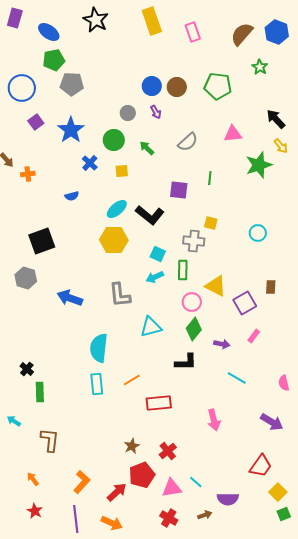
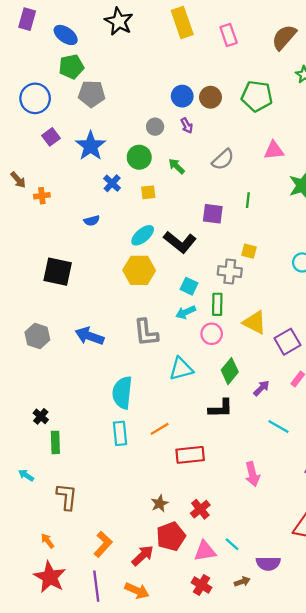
black square: (42, 241) -> (58, 272), turned 32
gray hexagon: (26, 278) -> (37, 336), moved
pink circle: (192, 302) -> (212, 334), moved
purple arrow: (222, 344) -> (261, 388), turned -56
red star: (35, 511) -> (50, 577), size x1.8

